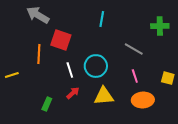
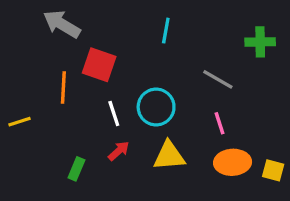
yellow square: (168, 78) -> (273, 170), moved

